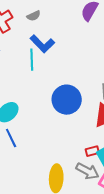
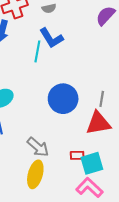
gray arrow: (87, 171) -> (38, 147), moved

